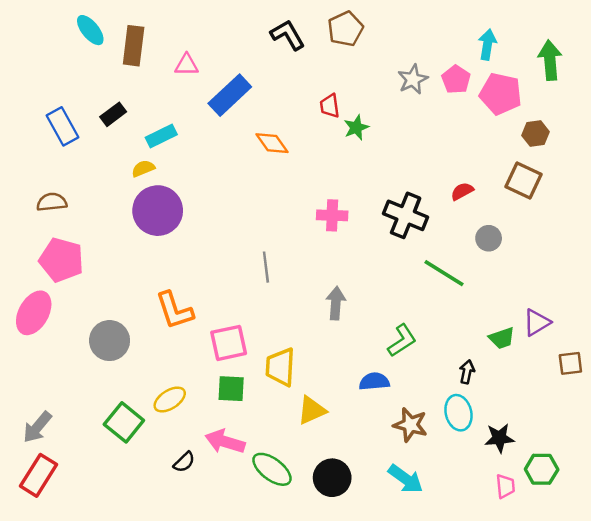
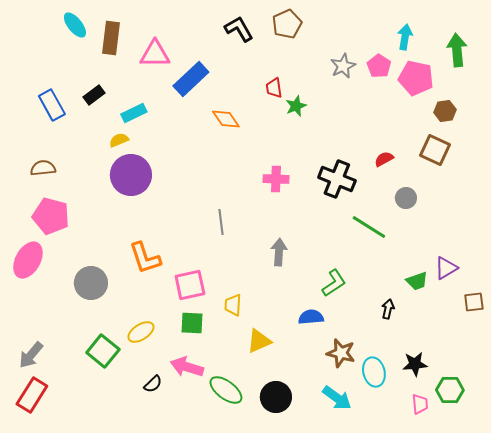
pink triangle: (187, 65) -> (155, 54), size x1.5
yellow trapezoid: (280, 367) -> (233, 305), size x0.7
cyan ellipse: (459, 413) -> (374, 372), moved

